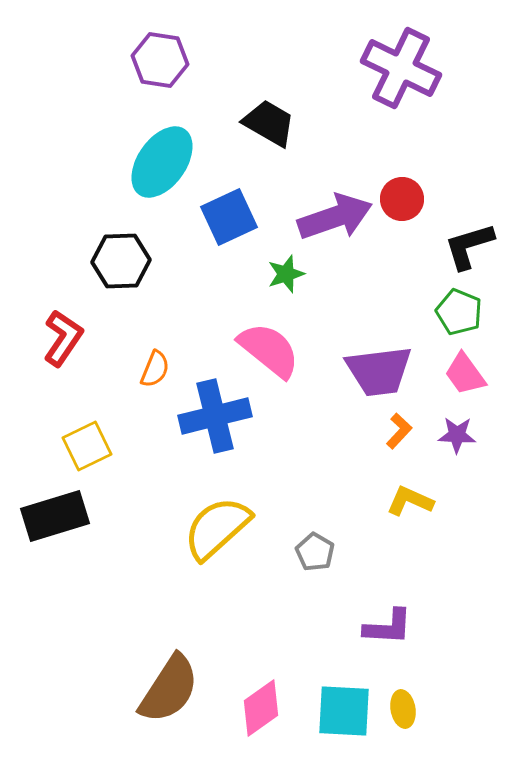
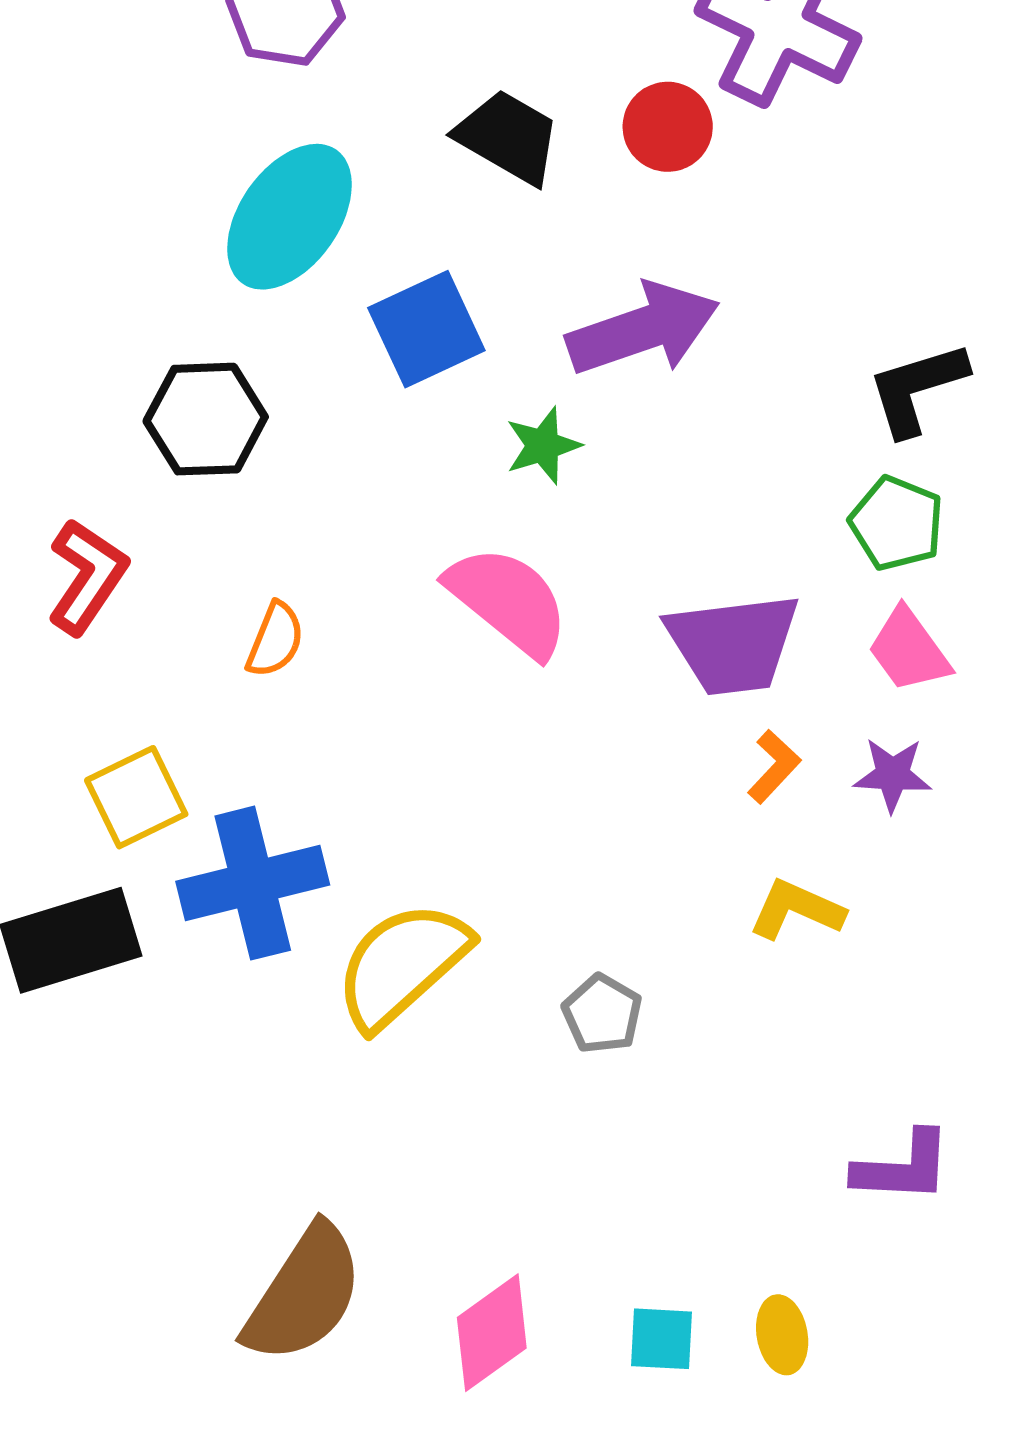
red circle: (402, 199) -> (668, 127), moved
blue cross: (215, 416) -> (253, 883), moved
purple L-shape: (388, 627) -> (903, 1167), moved
cyan square: (344, 711) -> (662, 1339), size x0.6

